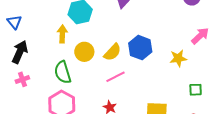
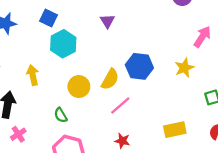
yellow arrow: (62, 34) -> (33, 75), moved
green semicircle: (63, 72) -> (61, 115), size x0.6

